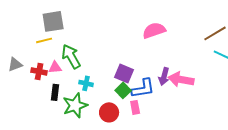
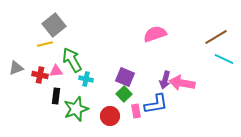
gray square: (53, 21) -> (54, 25), turned -30
cyan cross: (86, 83) -> (86, 79), moved
blue L-shape: (143, 88) -> (156, 104), moved

